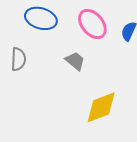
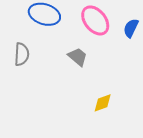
yellow diamond: (101, 107) -> (103, 103), size x0.6

